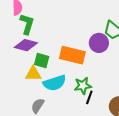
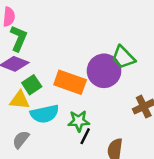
purple circle: (99, 43) -> (104, 71), size x1.4
green square: (42, 60) -> (32, 85), turned 35

